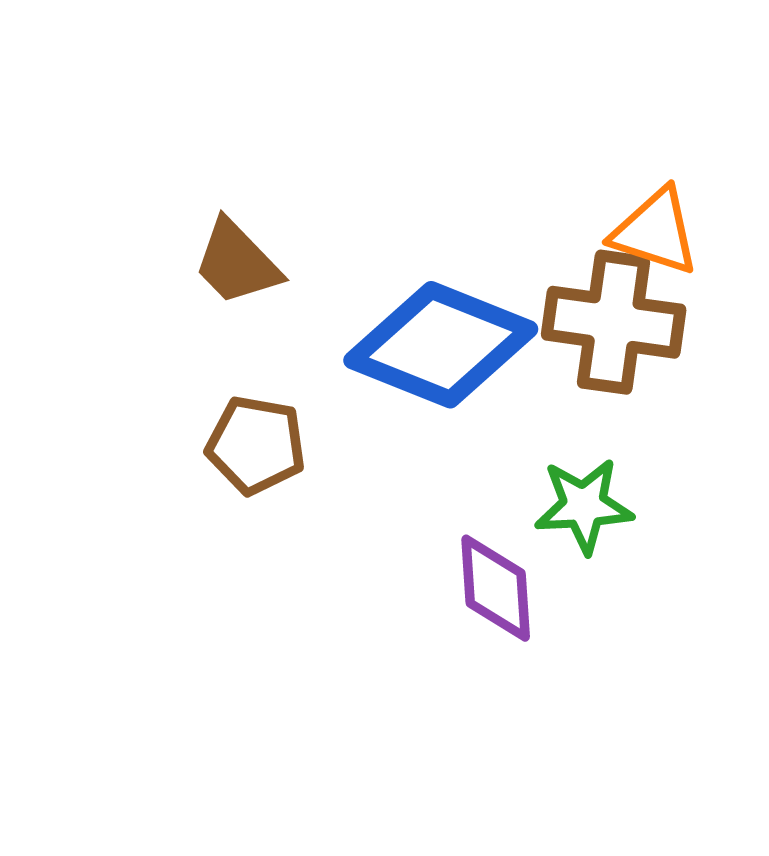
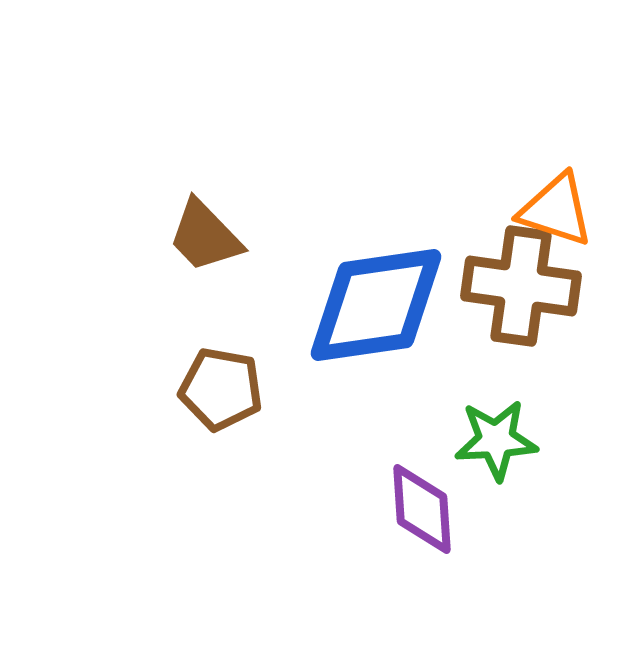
blue diamond: (441, 345) -> (376, 305), turned -30

